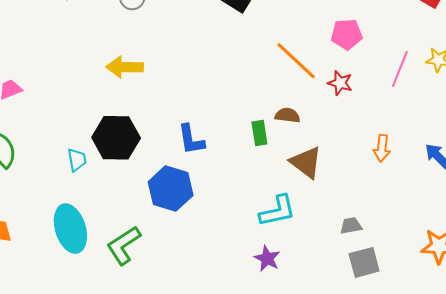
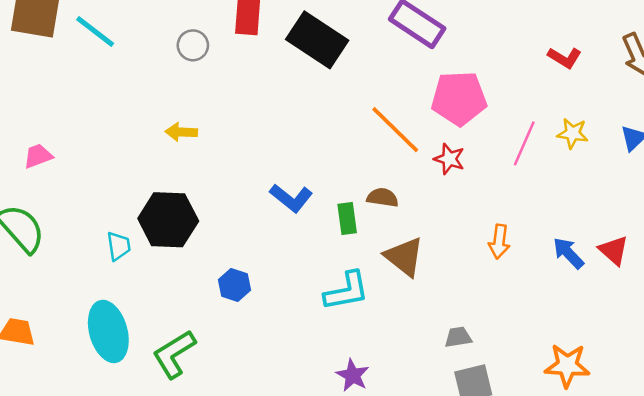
pink pentagon: (347, 34) -> (459, 98), size x1.4
yellow arrow: (125, 67) -> (181, 132), size x0.7
blue L-shape: (191, 140) -> (291, 198), moved, turned -44
blue hexagon: (171, 189) -> (234, 285), size x0.6
cyan L-shape: (278, 211) -> (347, 291), moved

